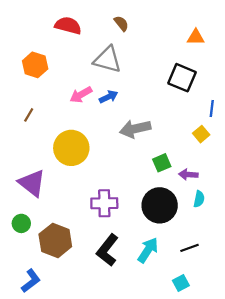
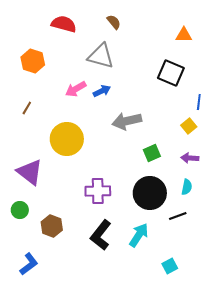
purple arrow: (188, 175) -> (190, 158), moved
brown hexagon: (55, 240) -> (52, 226), size x0.7
black line: (189, 248) -> (178, 216), moved

